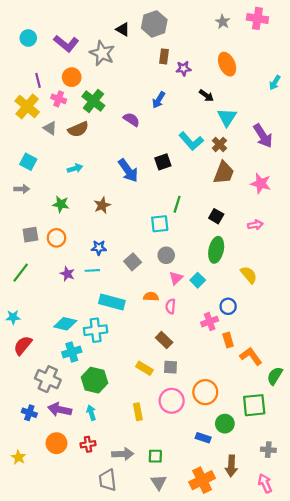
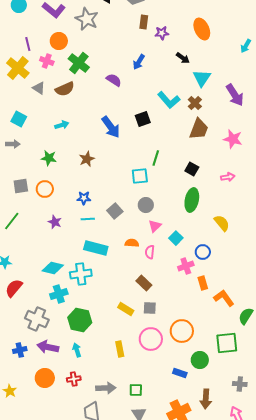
cyan line: (92, 270) -> (88, 219), moved
cyan square: (198, 280) -> (176, 238), moved
blue cross: (29, 413) -> (20, 350), turned -32

